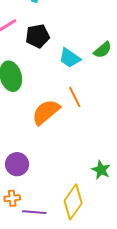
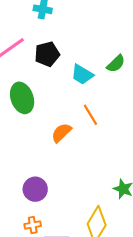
orange semicircle: (46, 112) -> (61, 133), size x0.7

